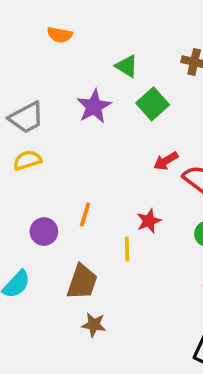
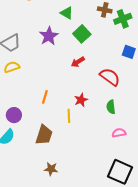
red arrow: (166, 161) -> (78, 62), moved
purple circle: (44, 232) -> (14, 115), moved
brown star: (94, 325) -> (51, 169), moved

